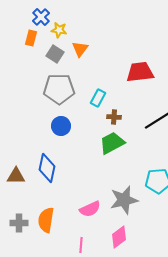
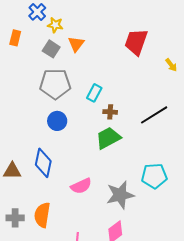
orange rectangle: (31, 38) -> (15, 38), moved
red trapezoid: (140, 72) -> (136, 42), moved, turned -64
pink semicircle: (90, 209) -> (81, 186), moved

